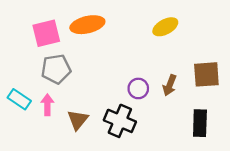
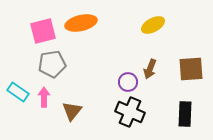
brown arrow: (170, 85) -> (150, 69), moved
black cross: (120, 121) -> (130, 112), moved

